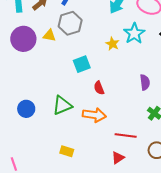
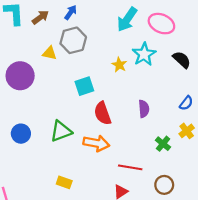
purple circle: (23, 39) -> (20, 76), moved
purple semicircle: (145, 82) -> (144, 109), moved
red semicircle: (99, 88) -> (103, 113), size x1.5

